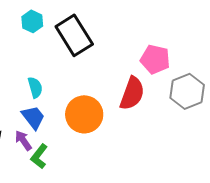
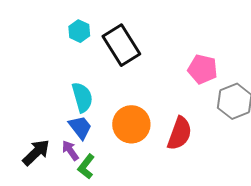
cyan semicircle: (35, 87) -> (82, 97), size x1.4
red semicircle: (132, 93) -> (180, 133), moved

